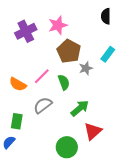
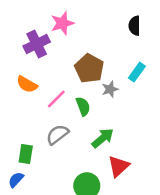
pink star: (58, 25) -> (62, 23), moved
orange semicircle: (18, 84) -> (27, 84), moved

